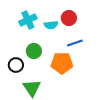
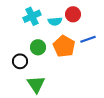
blue line: (75, 43) -> (88, 39), moved
orange pentagon: (62, 63) -> (64, 46), moved, turned 30

